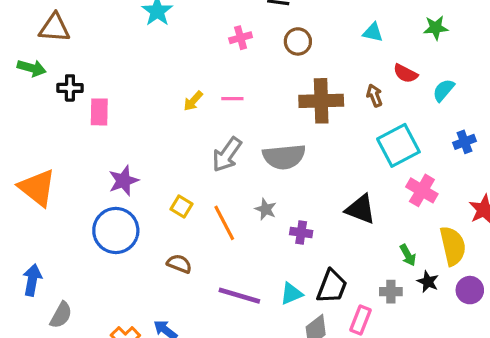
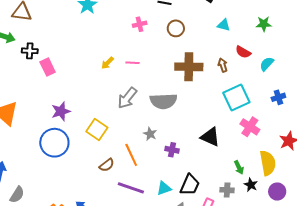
pink rectangle: (99, 112) -> (48, 67), turned -30
yellow square: (181, 207) -> (97, 130), size x1.5
orange line: (224, 223) -> (131, 155), moved
brown semicircle: (179, 264) -> (107, 165), moved, turned 119

